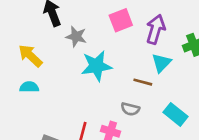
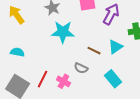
cyan triangle: (161, 63) -> (116, 47), moved
cyan semicircle: (29, 87) -> (17, 52), moved

